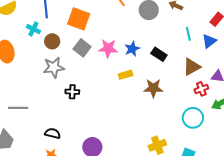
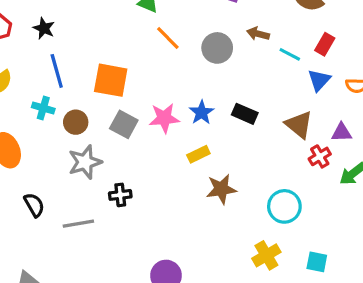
cyan line: (188, 34) -> (290, 54), moved, turned -40
brown triangle: (192, 67) -> (299, 125), turned -42
brown star: (153, 88) -> (221, 189), moved
gray line: (18, 108) -> (78, 224), moved
cyan circle: (193, 118) -> (284, 206), moved
black semicircle: (53, 133) -> (34, 205), moved, turned 56

